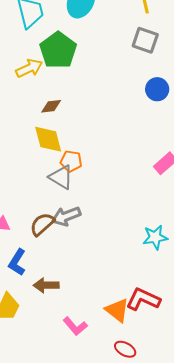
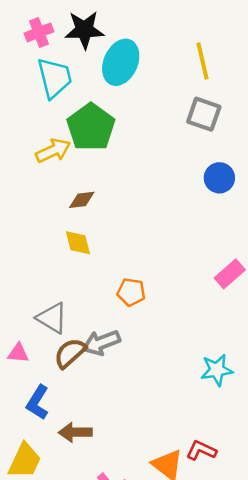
yellow diamond: (48, 139) -> (78, 243), size x0.7
orange pentagon: (71, 161) -> (131, 292), moved
gray triangle: (61, 177) -> (52, 318), moved
red L-shape: (143, 299) -> (201, 450), size x0.7

